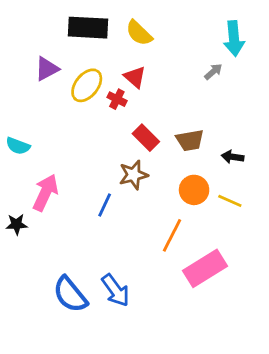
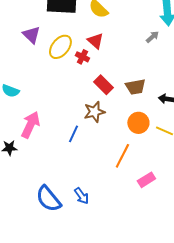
purple triangle: (47, 69) -> (31, 35), turned -48
pink rectangle: (205, 268) -> (146, 180), size x0.6
blue arrow: (116, 290) -> (81, 196), size x0.7

